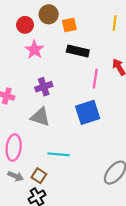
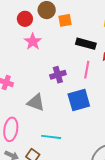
black rectangle: (78, 51) -> (86, 44), moved
purple cross: (44, 87) -> (58, 75), moved

